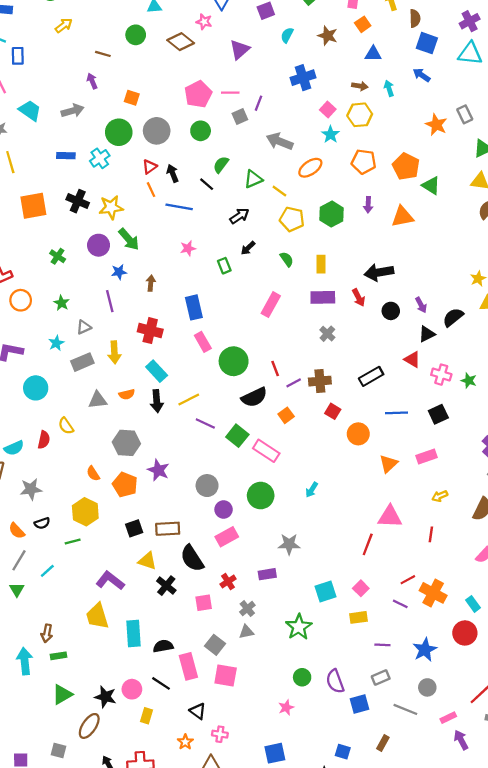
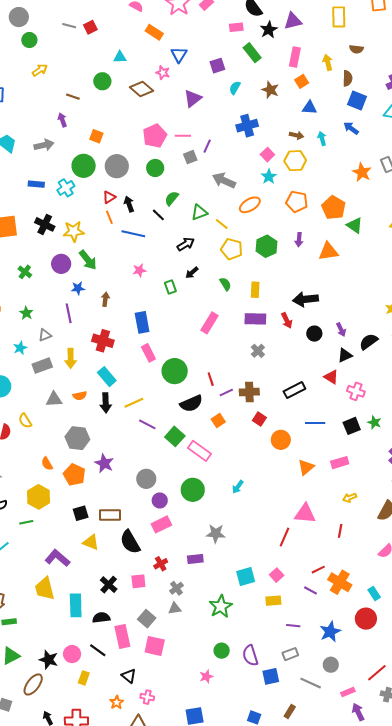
green star: (469, 381) -> (374, 422), moved
black cross: (166, 586) -> (109, 585), moved

